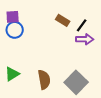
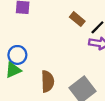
blue circle: (15, 30) -> (17, 55), moved

